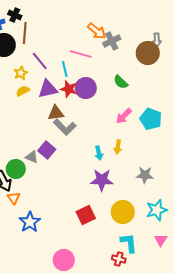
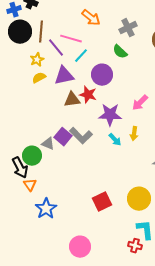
orange arrow: (97, 31) -> (91, 18), moved
brown line: (25, 33) -> (41, 32), moved
pink line: (81, 54) -> (71, 39), moved
cyan line: (65, 69) -> (81, 56), turned 56
green semicircle: (121, 82) -> (120, 52), moved
red star: (69, 89) -> (88, 95), moved
gray L-shape: (65, 127) -> (81, 136), moved
cyan arrow: (99, 153) -> (115, 140), turned -32
purple star: (102, 180) -> (110, 115), moved

